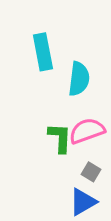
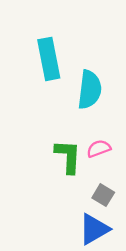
pink semicircle: (87, 131) -> (99, 149), size x0.6

